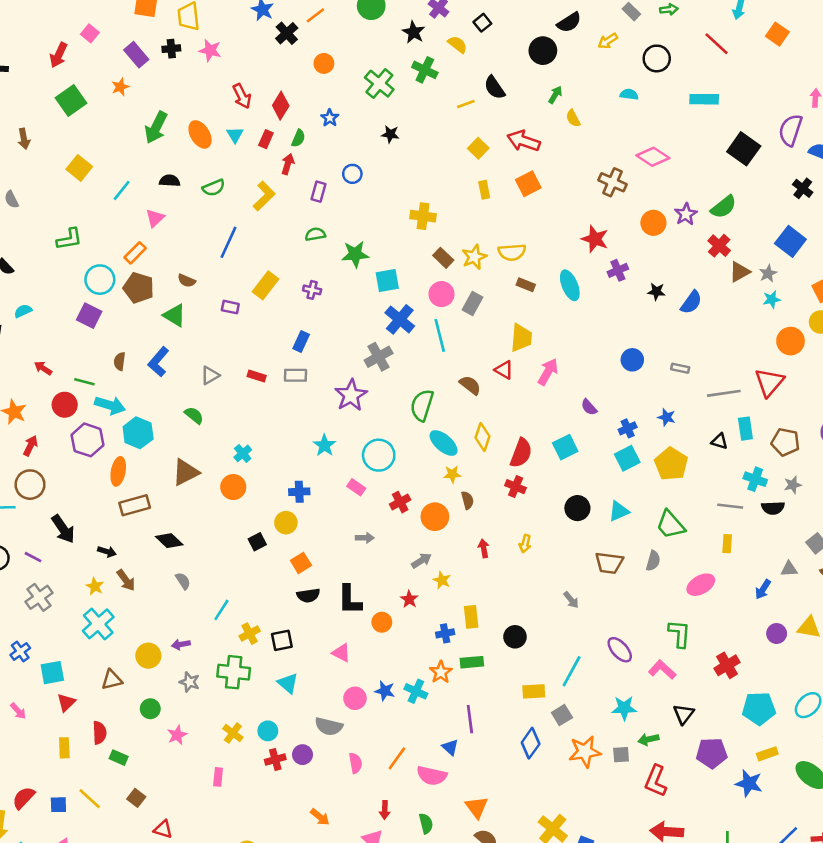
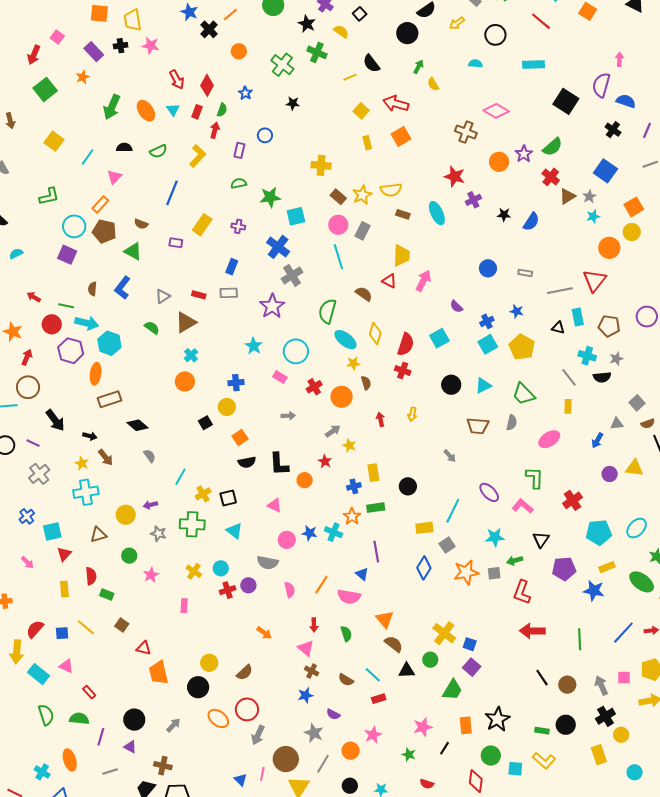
blue cross: (400, 319) -> (278, 247), moved
brown triangle: (186, 472) -> (186, 322), moved
gray line: (730, 506) -> (569, 377), turned 48
cyan cross: (98, 624) -> (86, 492), turned 35

